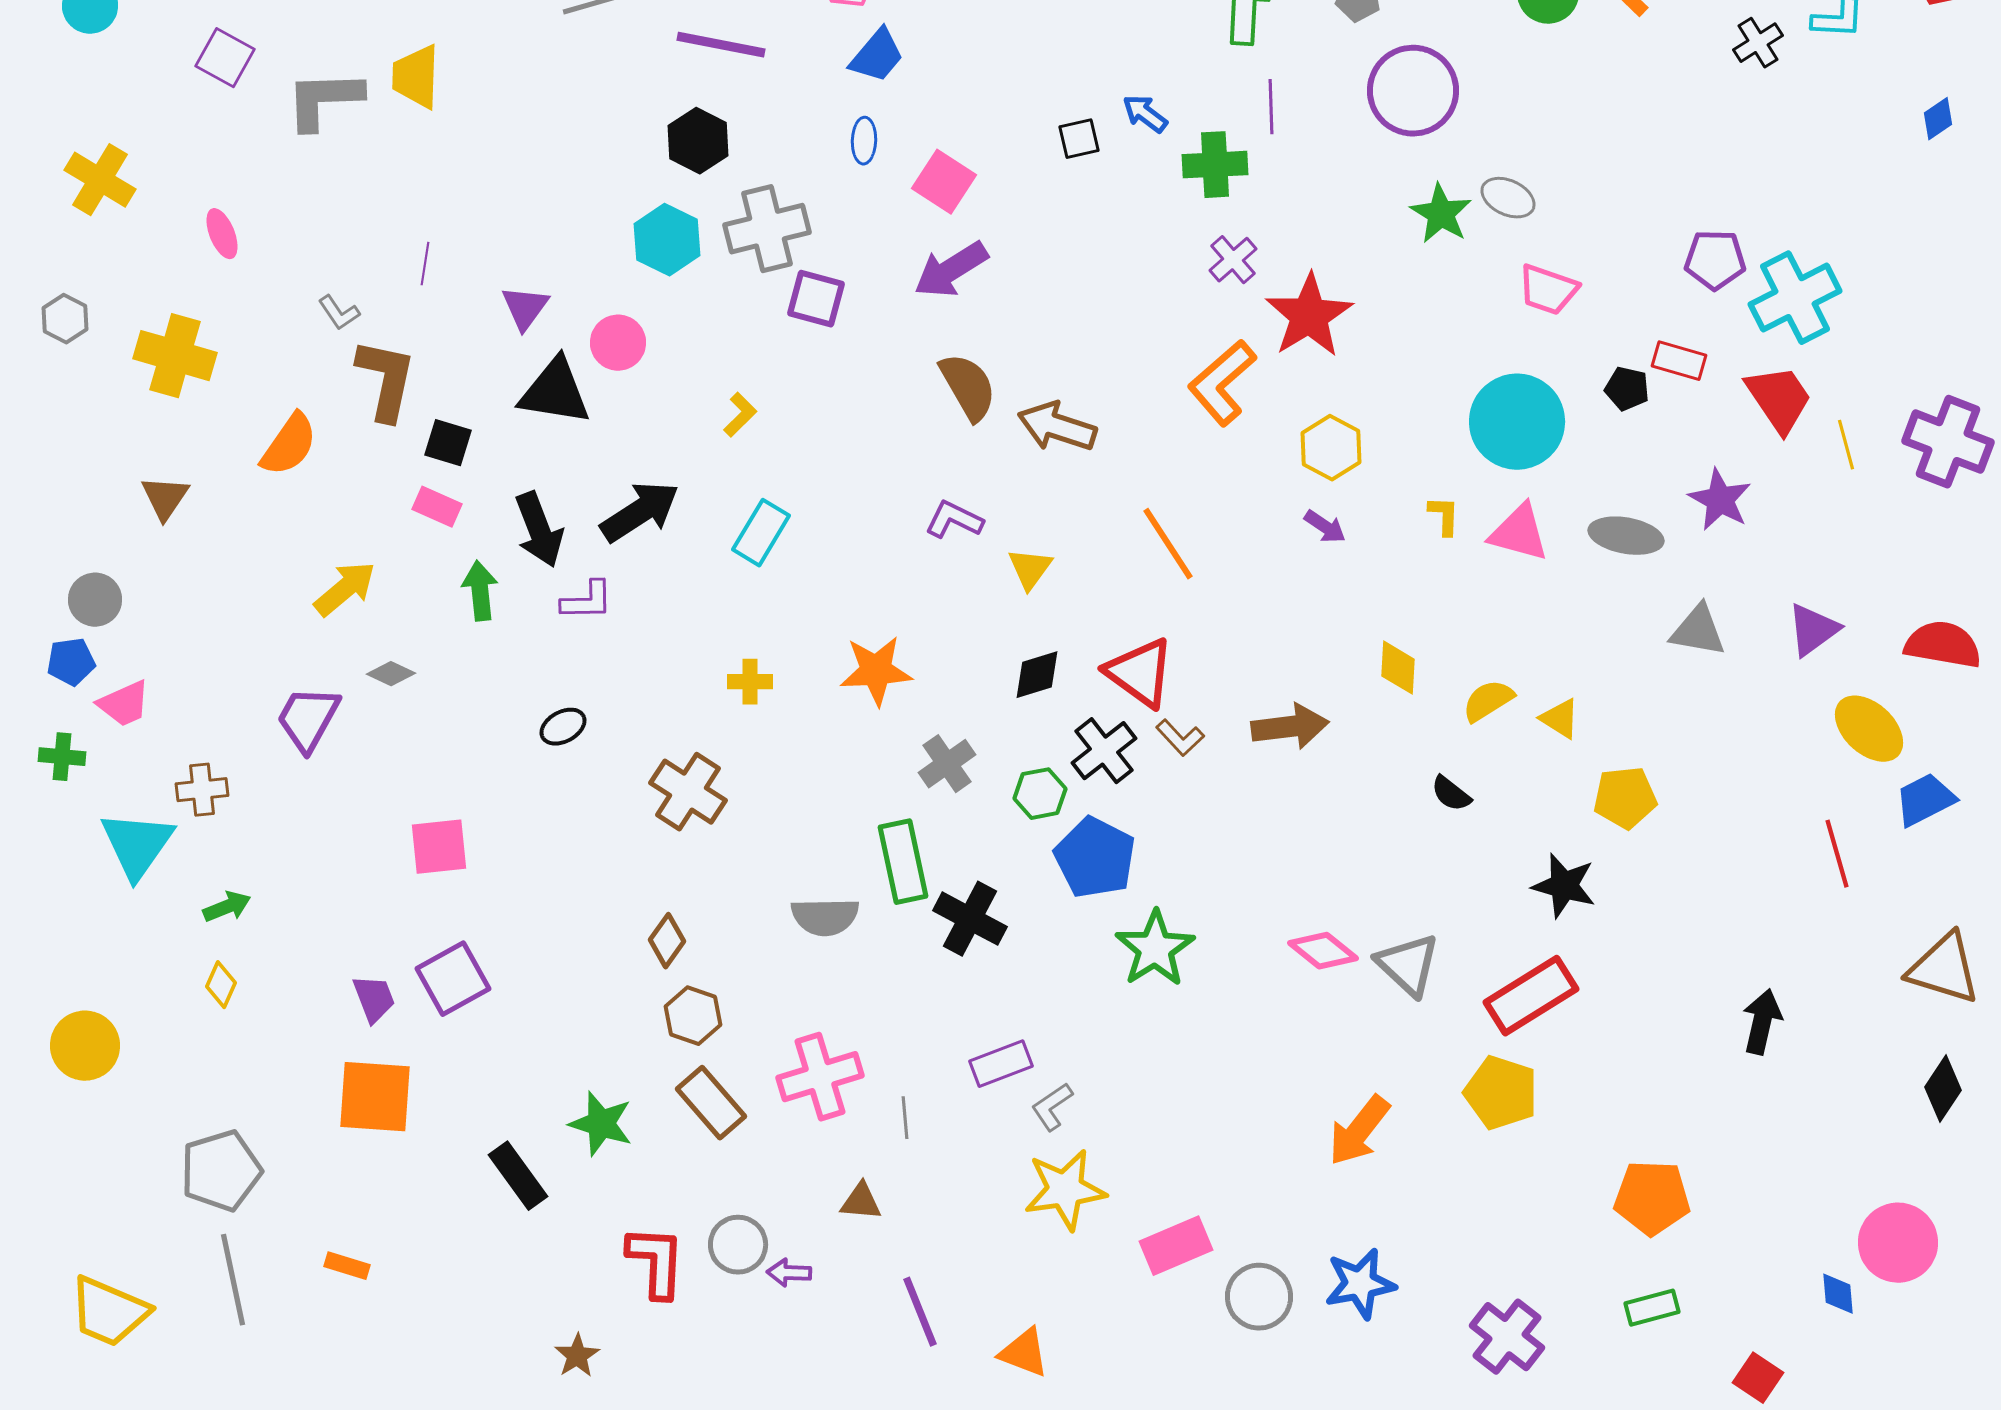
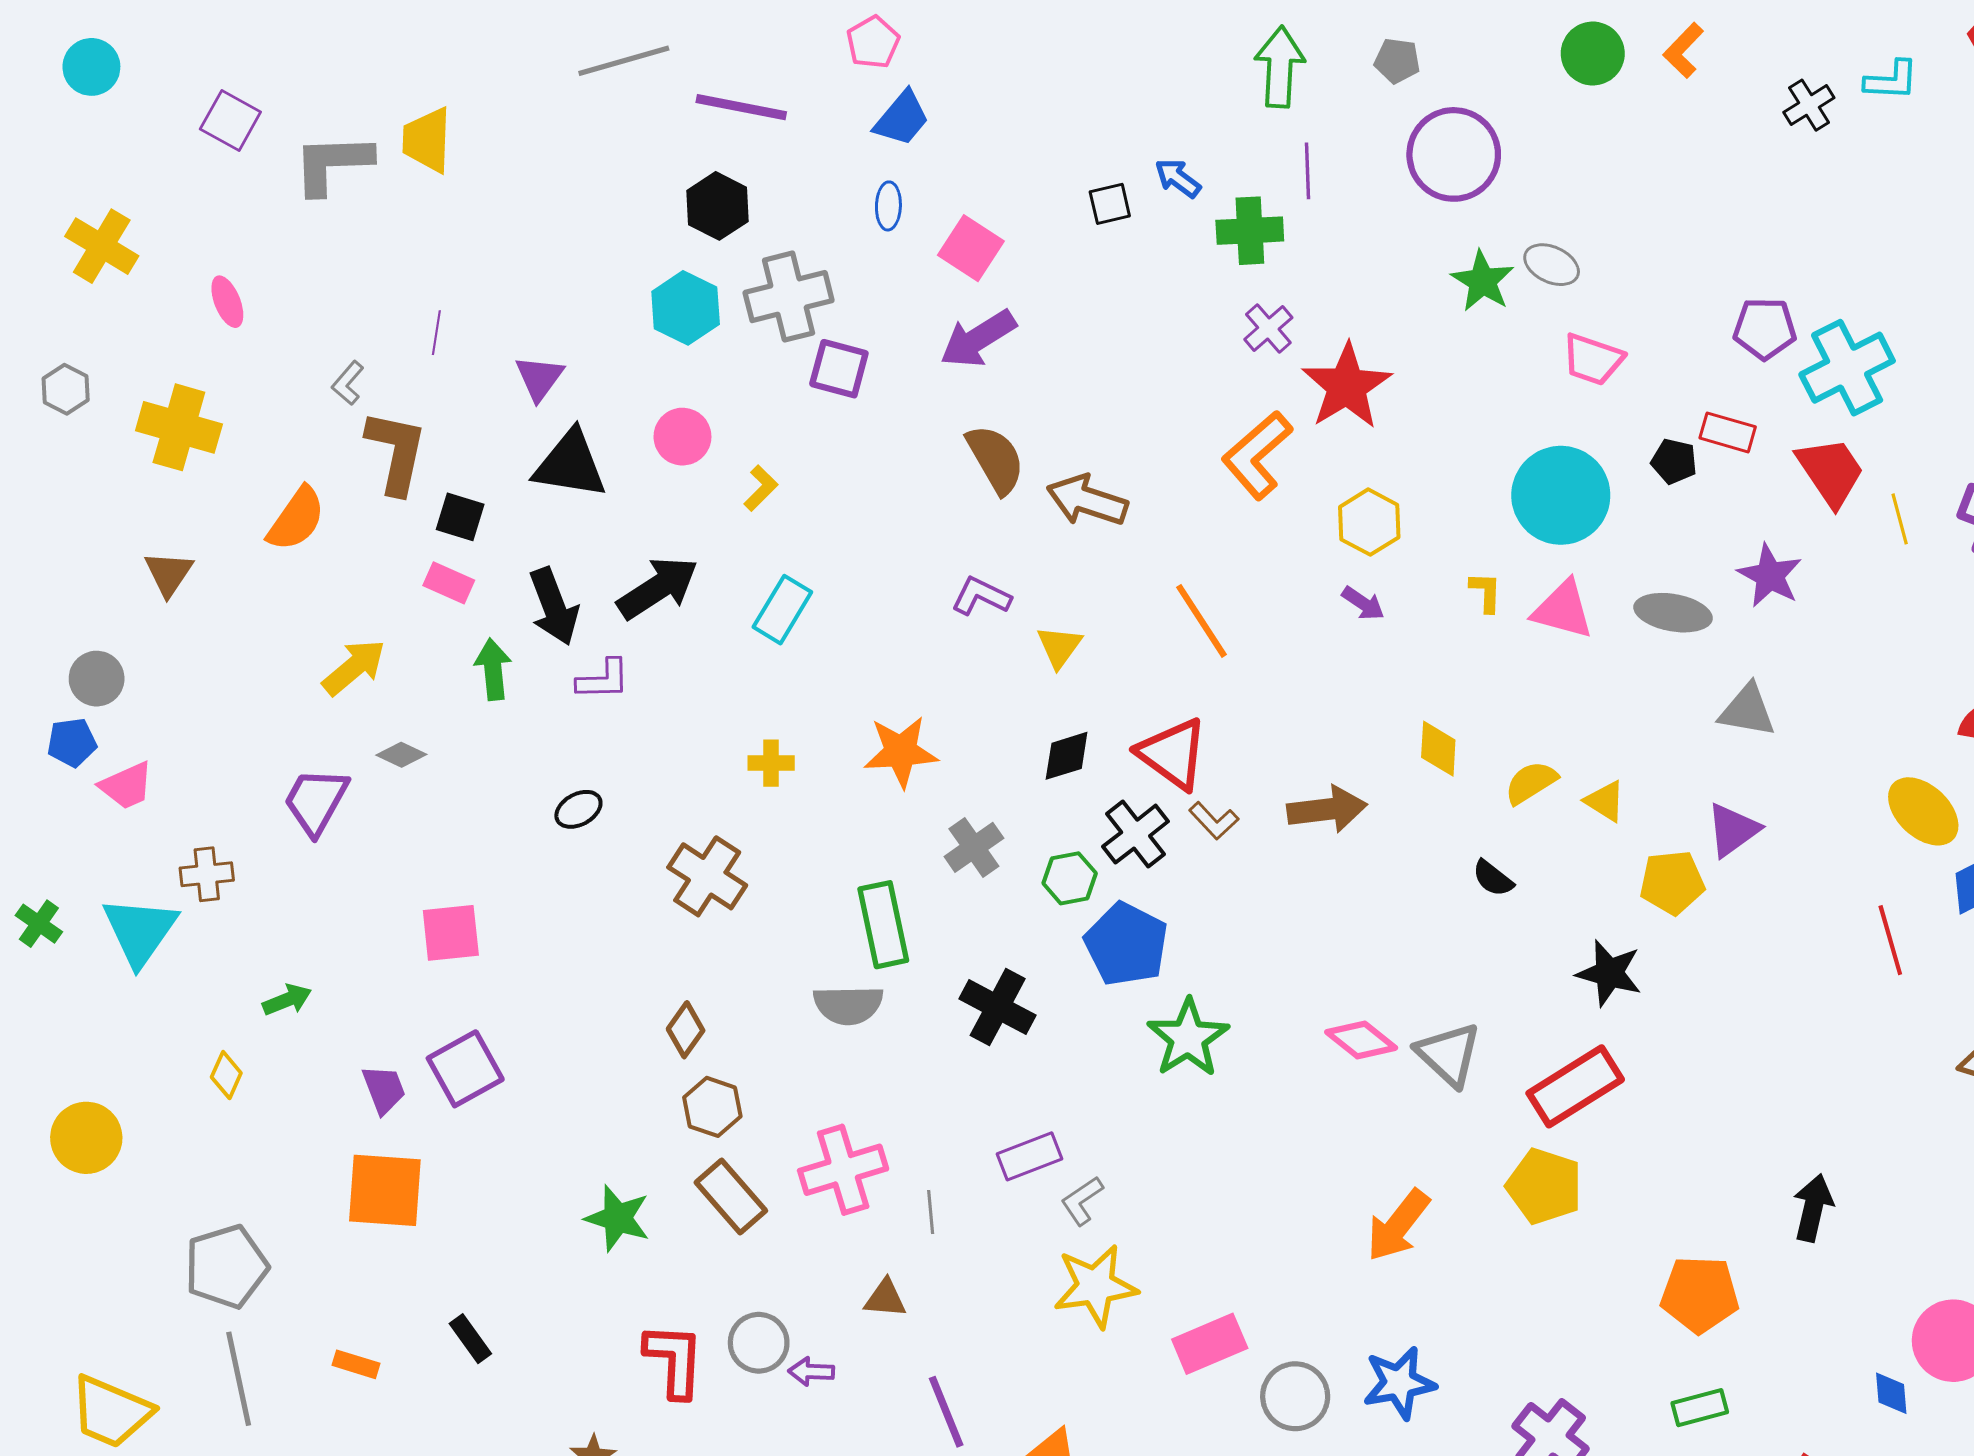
gray L-shape: (339, 313) -> (348, 383), turned 75
pink circle: (618, 343) -> (682, 437), moved
purple triangle: (1813, 630) -> (1733, 830), moved
green cross: (62, 757) -> (39, 924), moved, turned 30
green rectangle: (903, 862) -> (883, 925), moved
green arrow: (227, 907) -> (287, 1000), moved
black arrow: (1762, 1022) -> (1813, 1208), moved
black rectangle: (518, 1176) -> (470, 1339), moved, size x0.7

